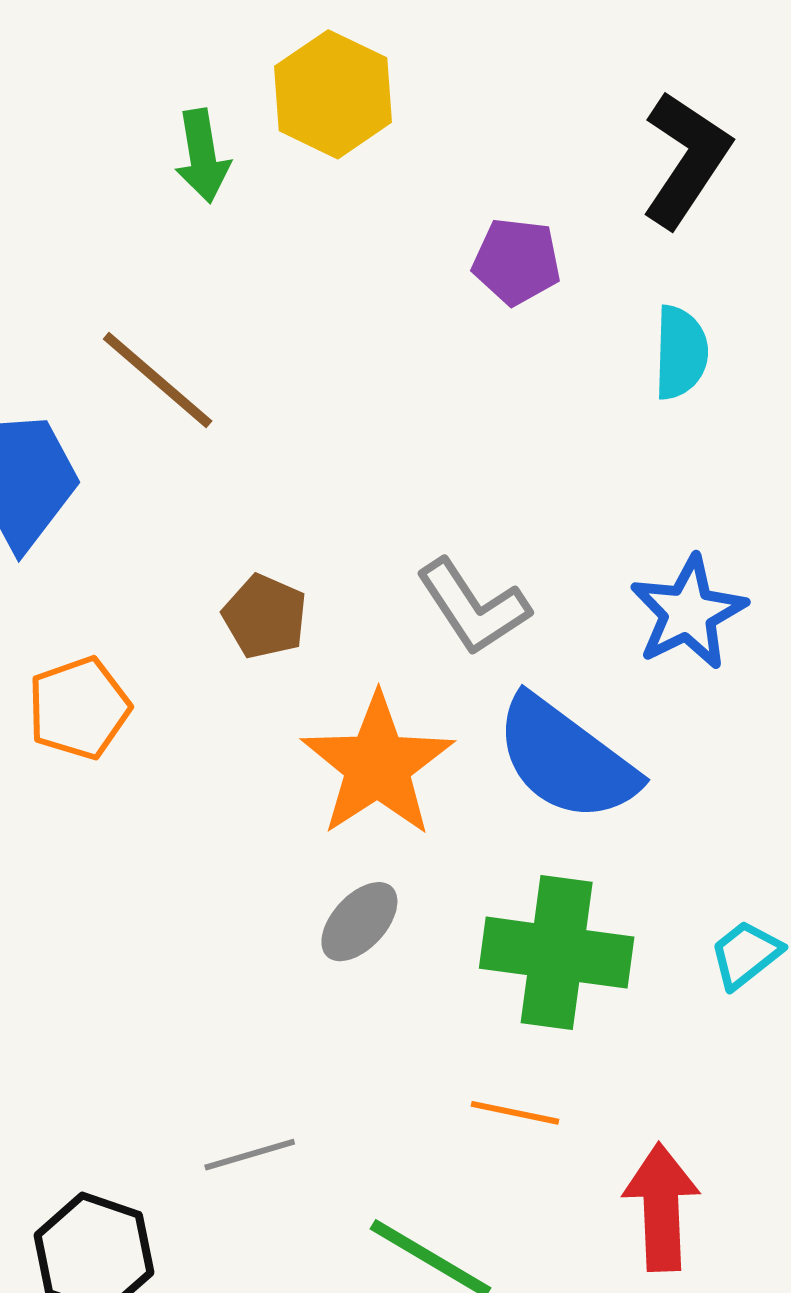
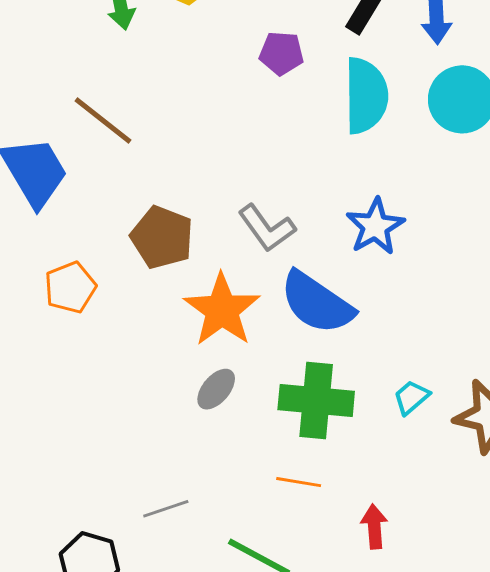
cyan semicircle: (681, 353) -> (366, 96), size x1.6
brown pentagon: (265, 617) -> (162, 237), size x1.5
red arrow: (661, 1207) -> (374, 527), size x0.7

